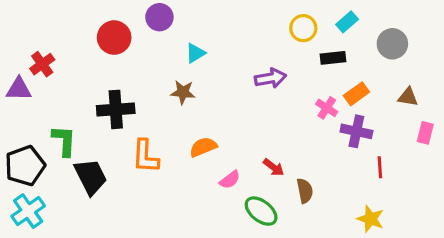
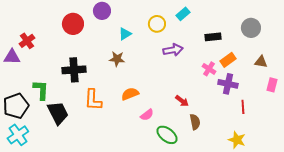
cyan rectangle: (347, 22) -> (183, 14), moved
yellow circle: (303, 28) -> (157, 24), moved
red arrow: (274, 167) -> (182, 101), moved

